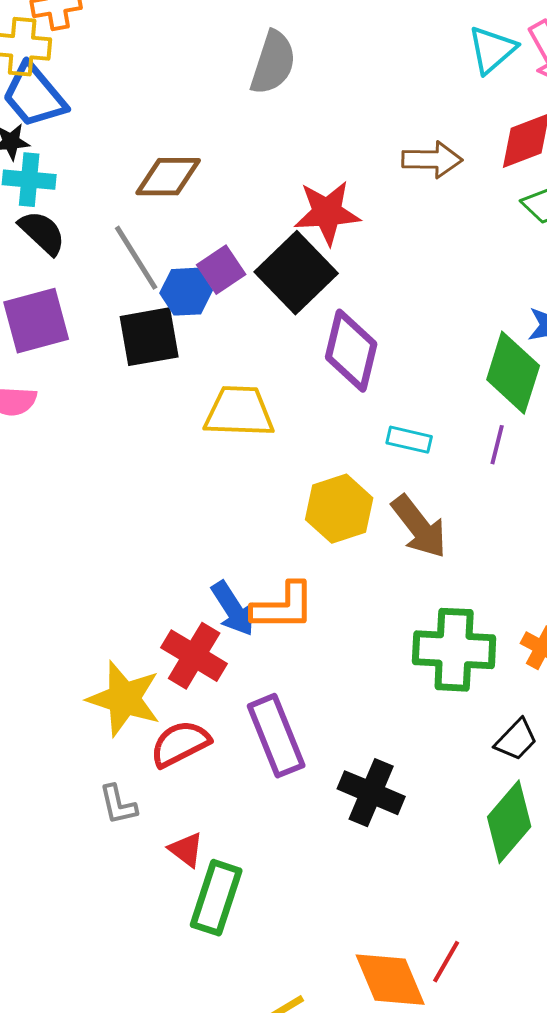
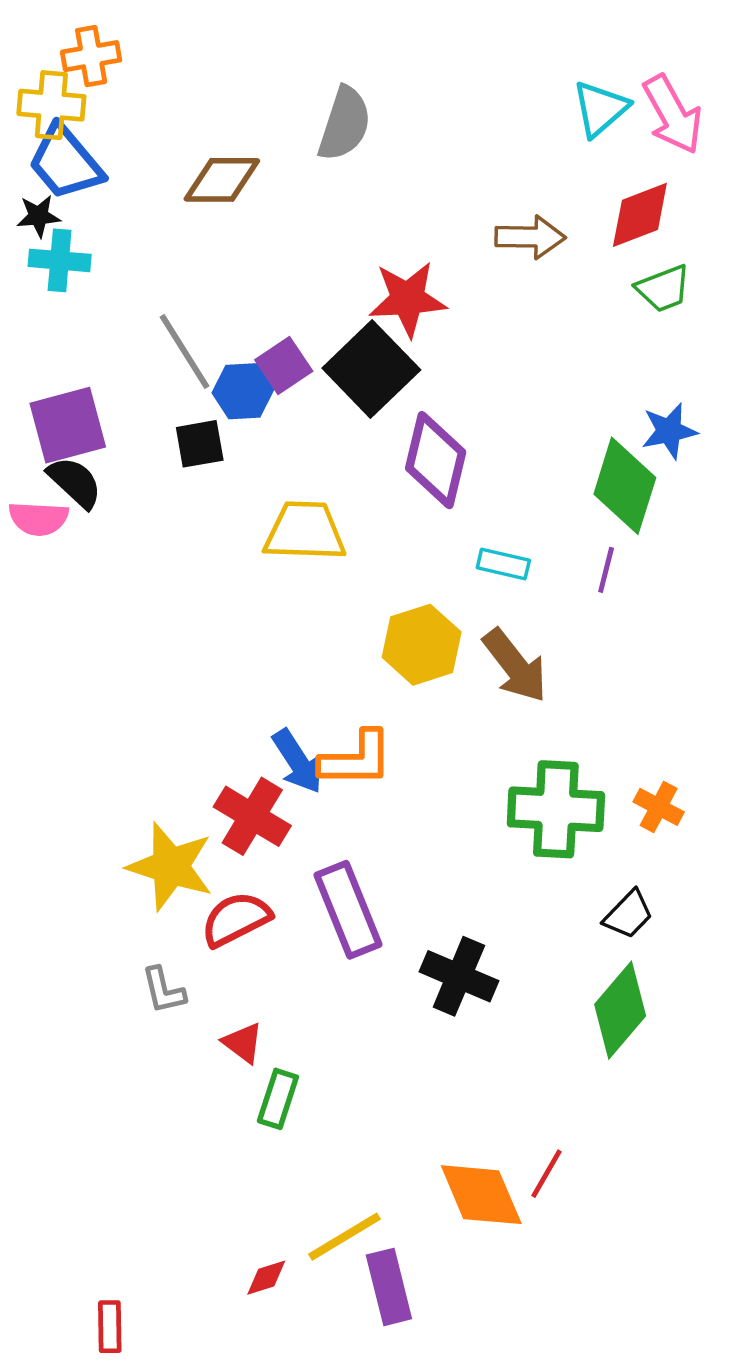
brown diamond: (168, 177) -> (222, 180), moved
black semicircle: (42, 233) -> (75, 482), moved
black square: (149, 337) -> (200, 444), size x0.7
green rectangle: (216, 898) -> (278, 1099), size x0.7

